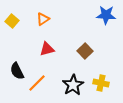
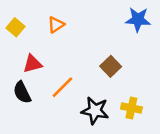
red triangle: (47, 49) -> (32, 64), moved
orange line: (37, 83) -> (62, 87), moved
black star: (73, 85) -> (95, 111), turned -30

